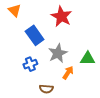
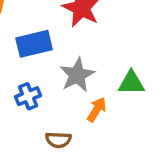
blue rectangle: (35, 35) -> (34, 44), turned -66

